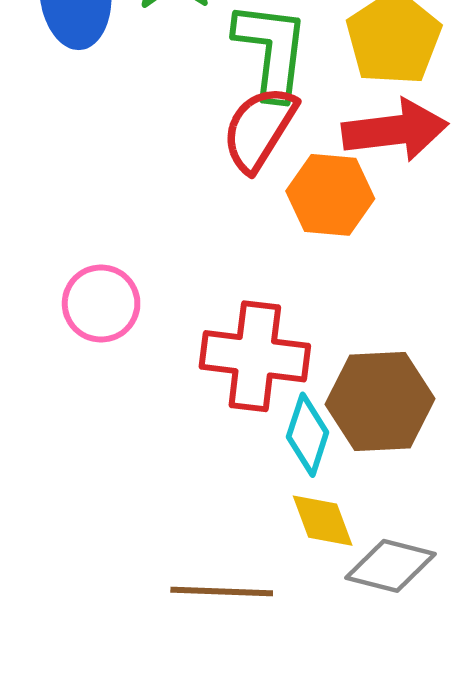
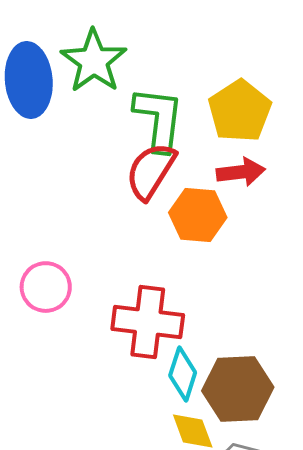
red arrow: (395, 130) -> (241, 172), size x0.7
brown hexagon: (380, 402) -> (238, 389), moved

